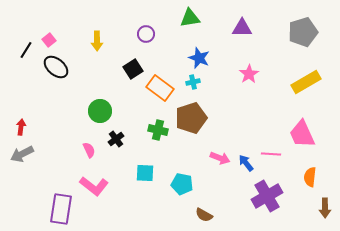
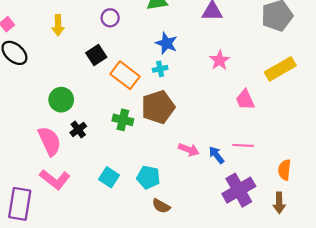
pink trapezoid: (302, 134) -> (245, 100), moved, size x0.7
pink semicircle: (89, 150) -> (50, 141), size x1.8
cyan square: (145, 173) -> (109, 177), moved, turned 30
brown arrow: (325, 208) -> (279, 203), moved
brown semicircle: (204, 215) -> (161, 206), moved

